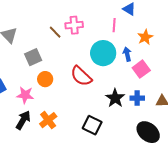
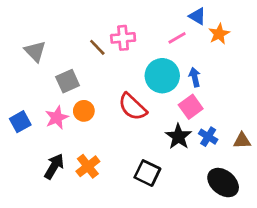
pink line: (114, 25) -> (177, 38), turned 56
orange star: (145, 37) -> (219, 34), moved
pink square: (141, 69) -> (191, 107), moved
pink star: (25, 95) -> (57, 118), moved, turned -30
blue cross: (137, 98) -> (208, 137), turned 32

